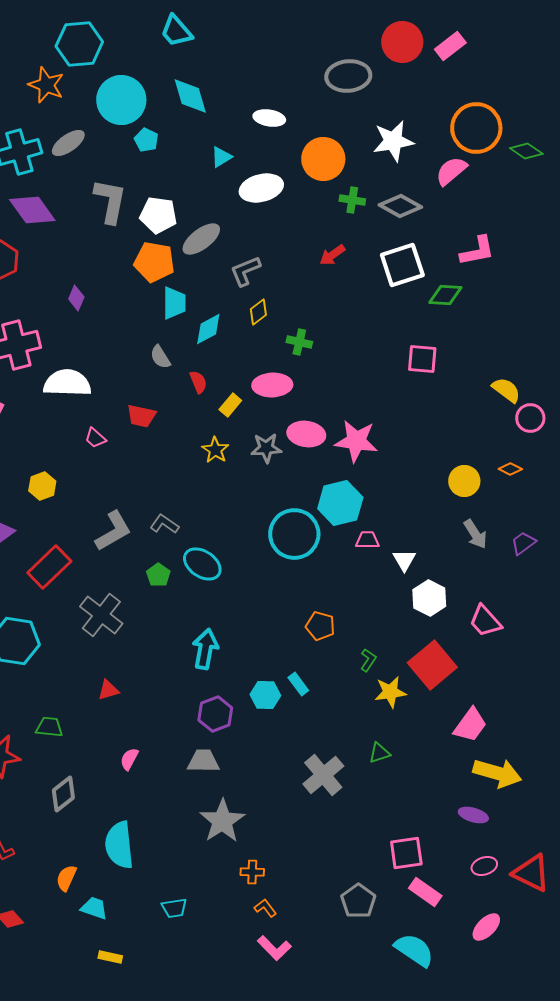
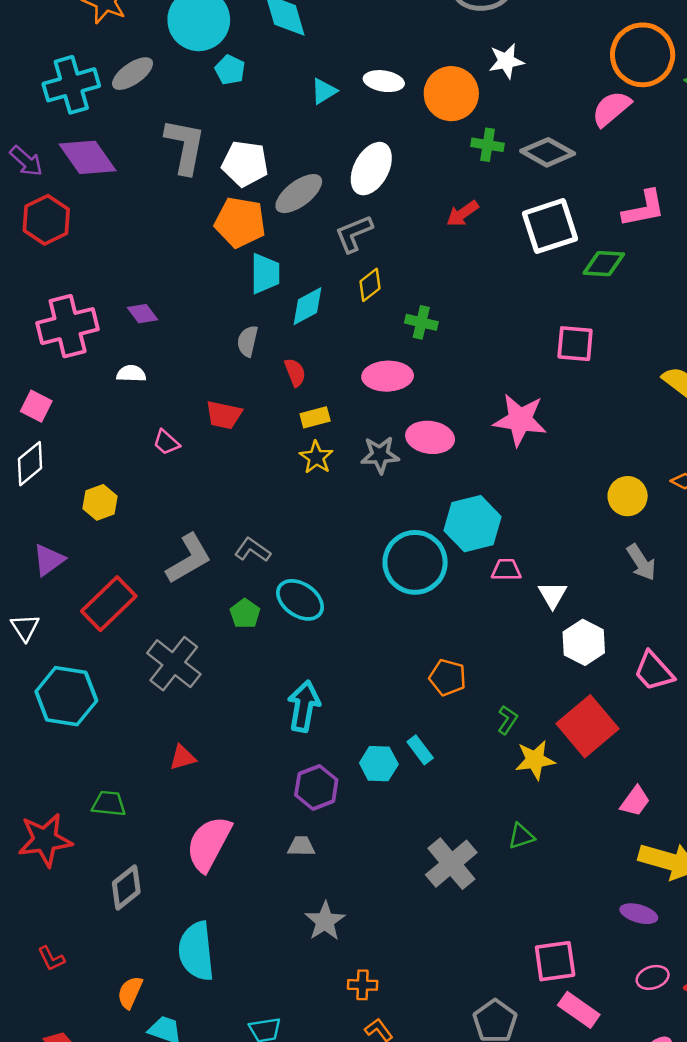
white ellipse: (269, 118) -> (384, 81), moved
white star: (393, 141) -> (506, 61), moved, size x0.7
white ellipse: (261, 188) -> (371, 169), moved, turned -48
purple diamond: (76, 298) -> (143, 314), moved, turned -60
gray semicircle: (160, 357) -> (248, 341), turned 45
white semicircle: (67, 383) -> (131, 374), size x0.5
yellow rectangle: (230, 405) -> (315, 417), moved, turned 35
pink star: (356, 441) -> (520, 420), moved
pink trapezoid: (470, 725) -> (635, 801), size x0.7
pink semicircle: (129, 759) -> (209, 844), size x2.0
gray trapezoid: (203, 761) -> (301, 846), size x0.7
gray star: (222, 821) -> (325, 921), size x0.7

